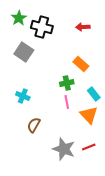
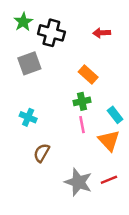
gray square: (24, 52) -> (29, 63), turned 36
orange rectangle: (81, 64) -> (88, 74), moved

